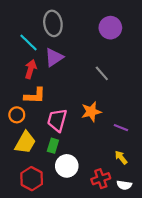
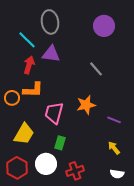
purple triangle: (54, 57) -> (51, 54), turned 42
orange circle: (17, 115) -> (12, 98), moved
green rectangle: (53, 146) -> (60, 143), moved
white circle: (67, 166) -> (46, 164), moved
red hexagon: (32, 179) -> (17, 168), moved
red cross: (101, 179) -> (75, 171), moved

